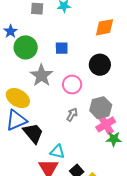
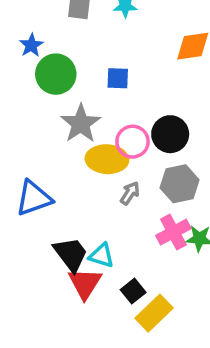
black circle: (100, 65) -> (170, 134), moved
yellow ellipse: (18, 98) -> (107, 159), moved, turned -30
pink cross: (106, 124) -> (173, 232), moved
black trapezoid: (33, 133) -> (71, 254), moved

